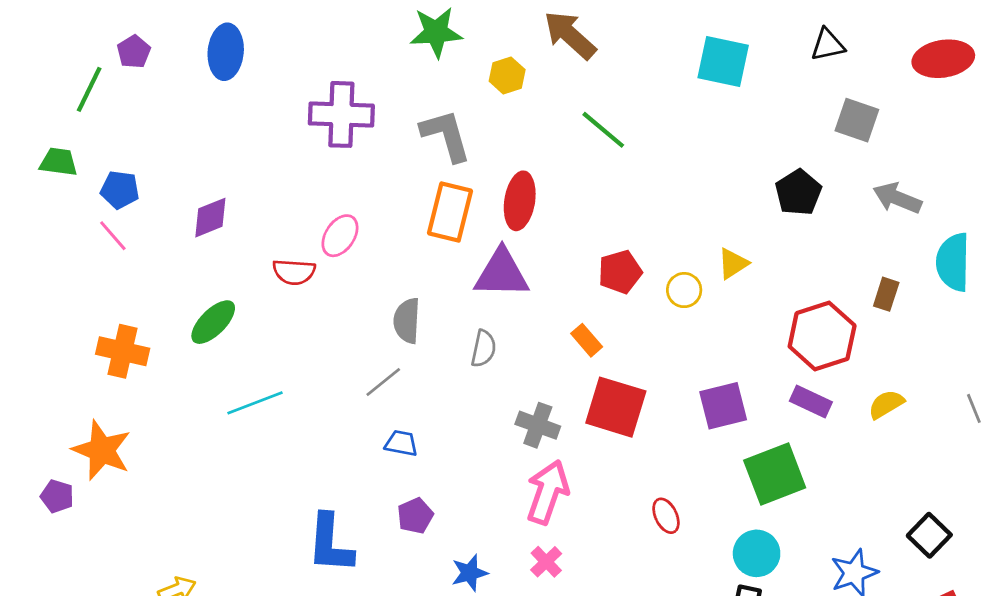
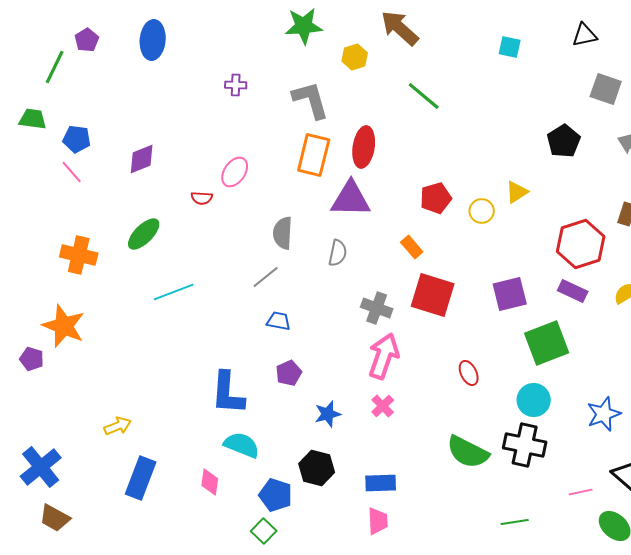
cyan square: (723, 62) -> (510, 47), size x0.6
purple cross: (341, 114) -> (236, 85), size x0.5
red semicircle: (294, 272) -> (202, 198), size x0.7

